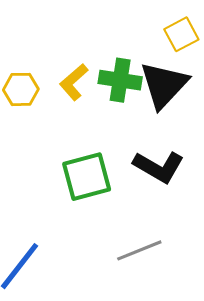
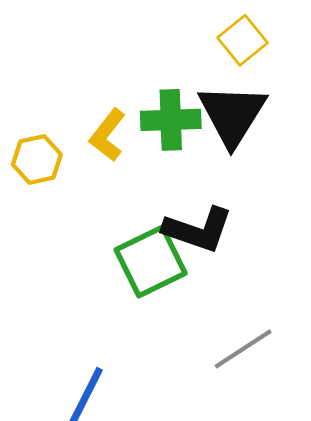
black L-shape: (159, 167) -> (198, 230), moved

